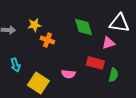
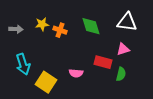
orange cross: (47, 40) -> (60, 30), moved
pink triangle: (108, 43) -> (123, 49), moved
cyan arrow: (15, 65) -> (23, 64), size x1.5

